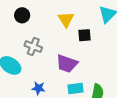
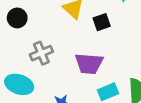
gray cross: (33, 46) -> (41, 53), turned -30

